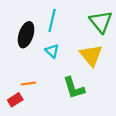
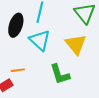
cyan triangle: (52, 51) -> (40, 40), size x1.6

